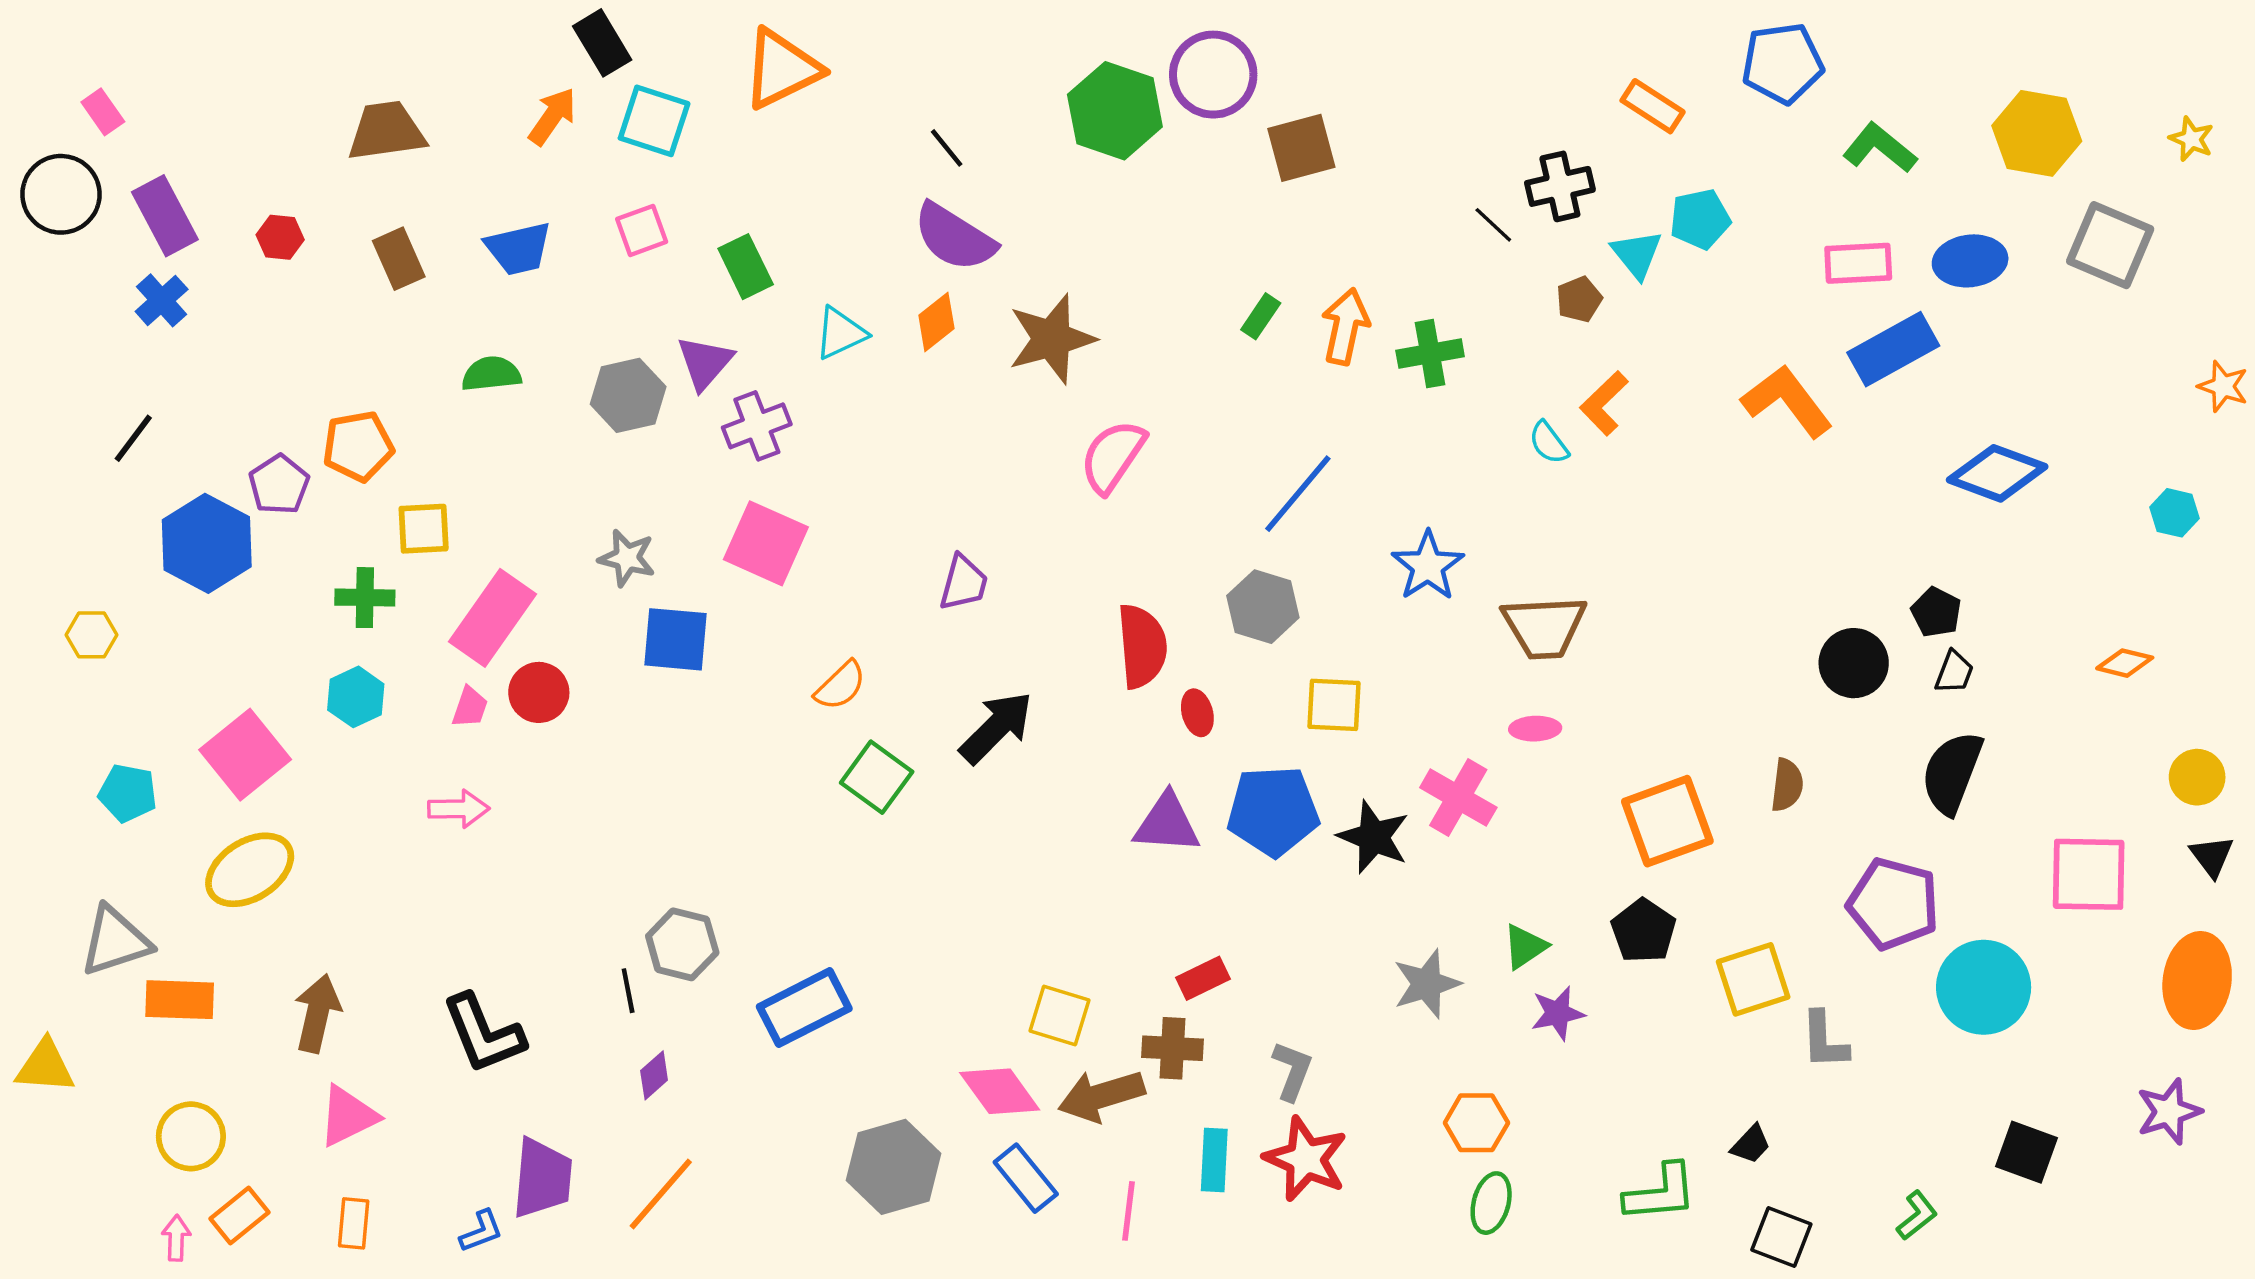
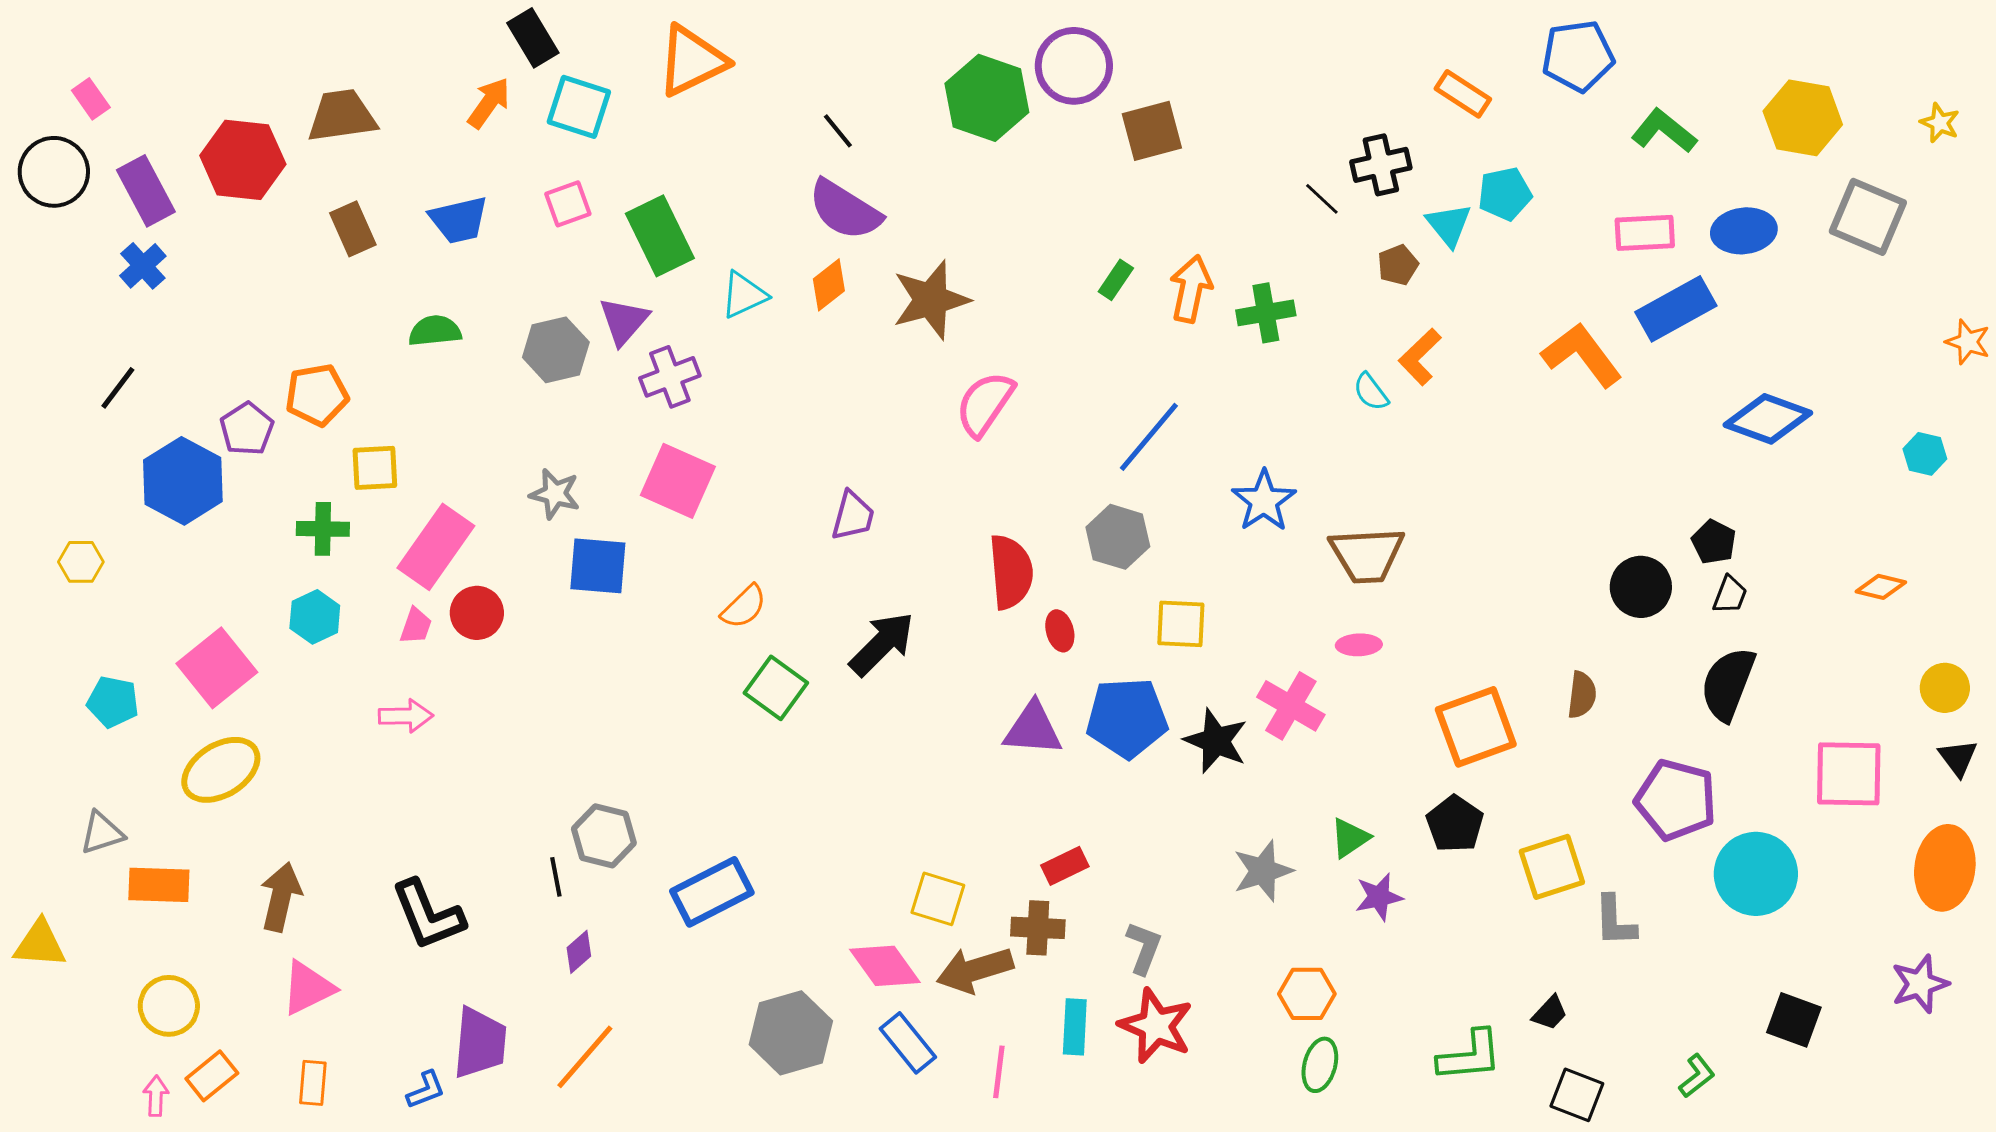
red hexagon: (280, 237) -> (243, 160), moved, size x2.0
green rectangle: (746, 267) -> (660, 236), size x1.4
gray triangle: (115, 941) -> (102, 833), size x0.7

